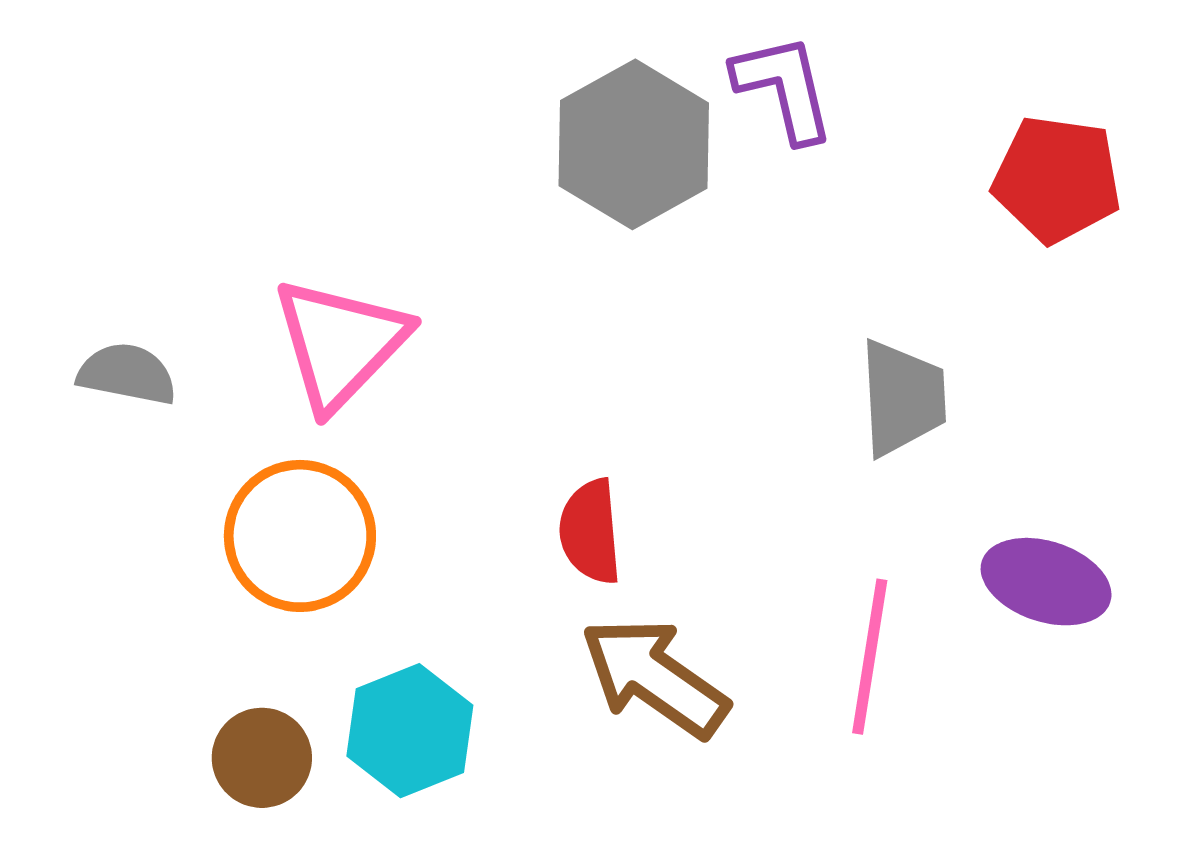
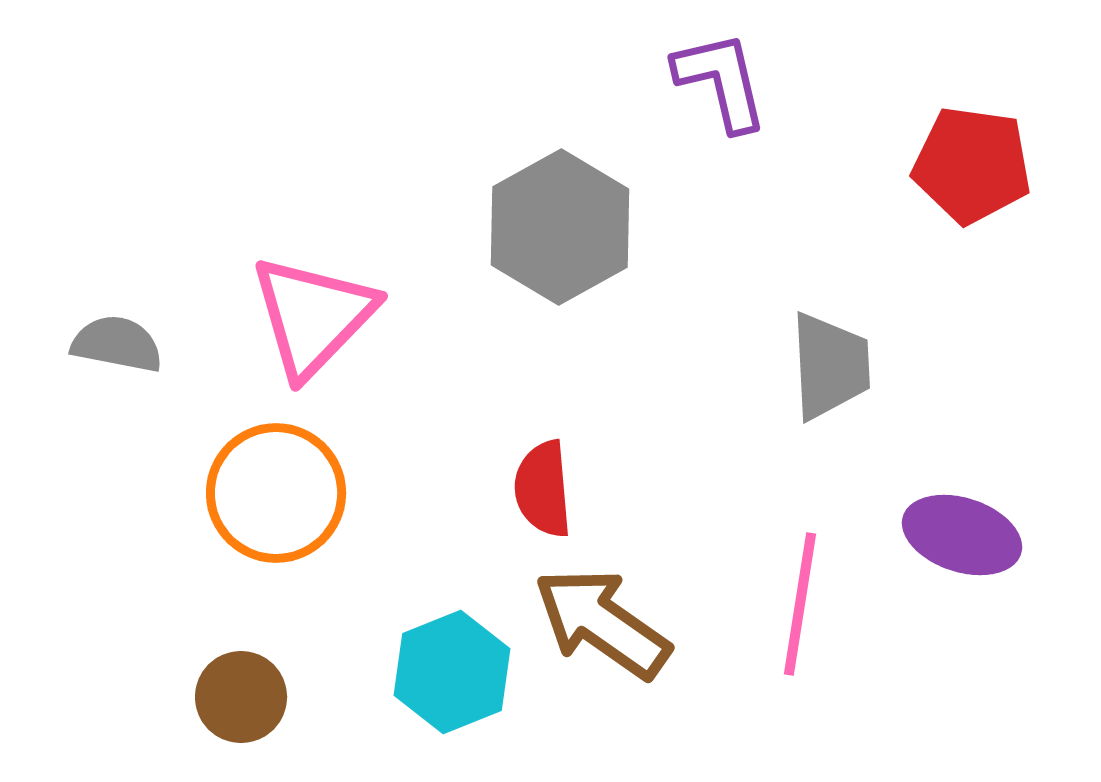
gray hexagon: (634, 144) -> (560, 227), moved
cyan hexagon: (410, 731) -> (452, 672), moved

